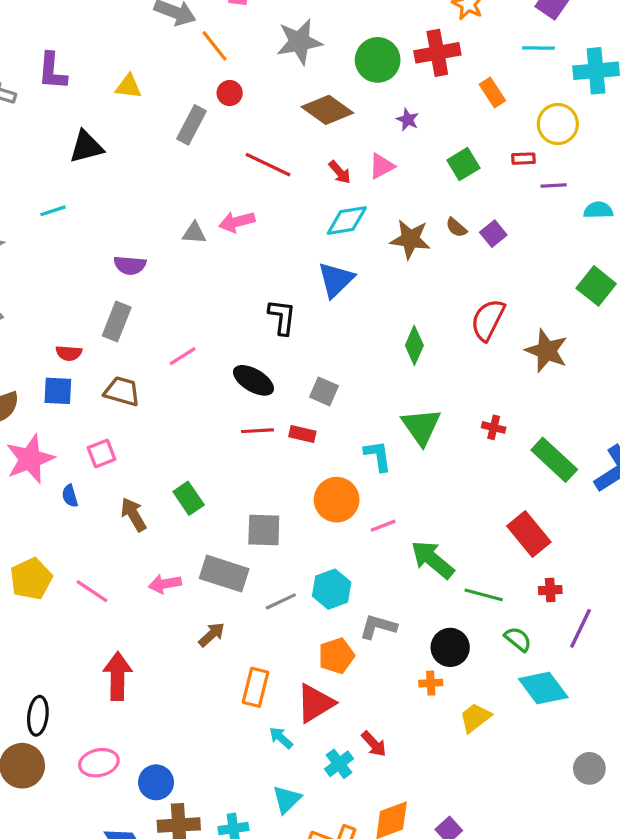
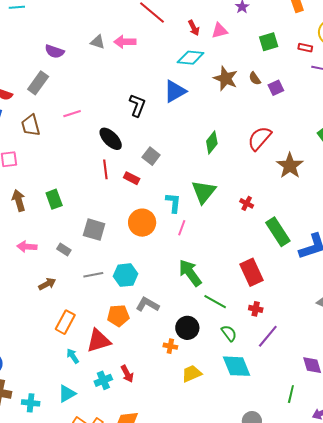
brown trapezoid: (122, 391) -> (31, 125), turned -135
red line: (258, 431) -> (105, 169), turned 72
pink line: (383, 526) -> (182, 228), moved, turned -63
gray rectangle: (224, 574) -> (64, 250), size x0.5

